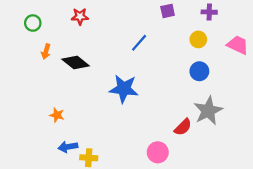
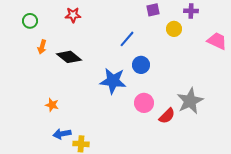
yellow circle: (198, 39) -> (174, 29), moved
blue circle: (199, 71) -> (141, 65), moved
pink circle: (158, 152) -> (144, 103), moved

